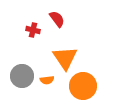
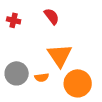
red cross: (33, 30) -> (14, 20), moved

